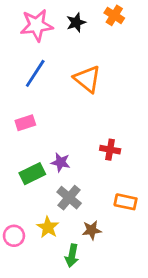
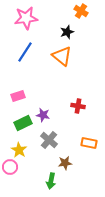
black star: (76, 22) -> (67, 32), moved
pink rectangle: (25, 123) -> (18, 96), moved
yellow star: (48, 227) -> (19, 150), moved

